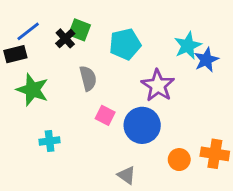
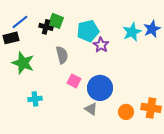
black cross: (65, 38) -> (46, 27), turned -32
blue star: (206, 60) -> (152, 29), moved
purple star: (158, 85) -> (101, 45), moved, size x0.7
gray triangle: (126, 175) -> (91, 109), moved

